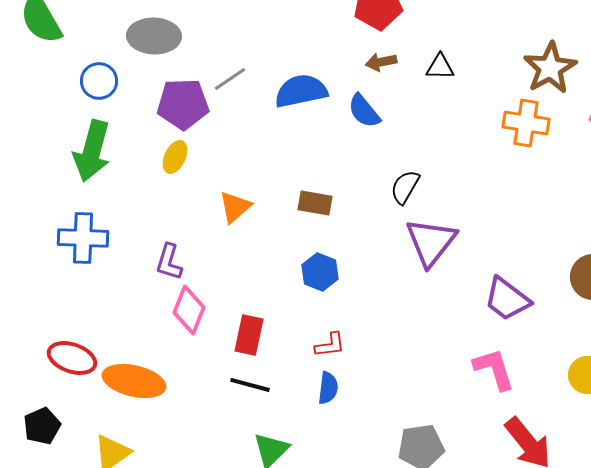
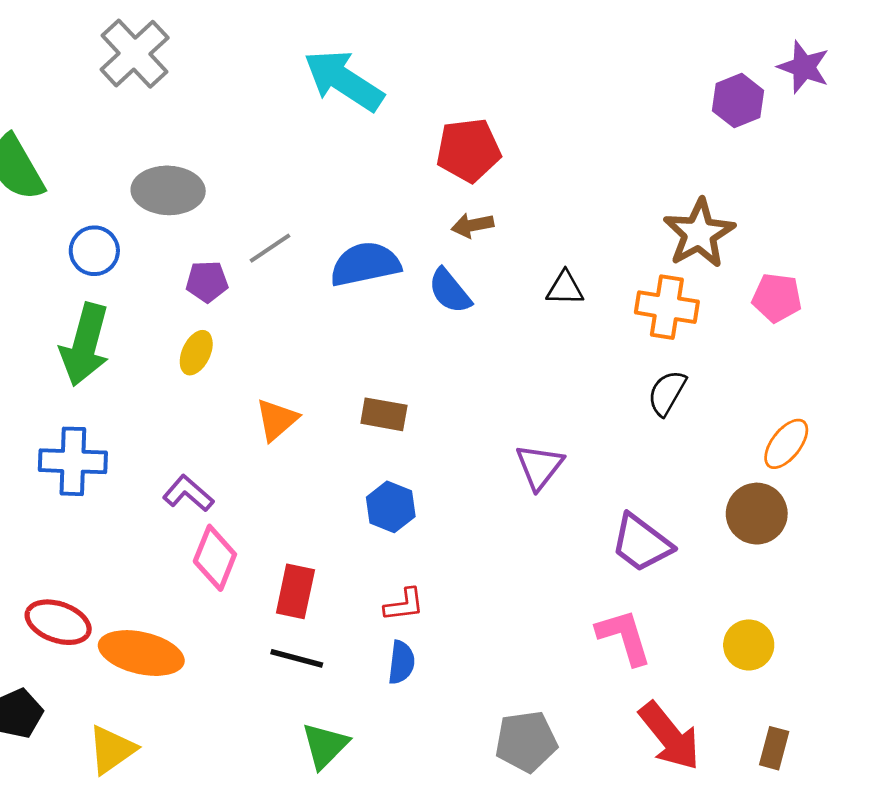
black triangle: (440, 67) -> (565, 288), moved
purple pentagon: (183, 104) -> (207, 282), size x0.6
black semicircle: (405, 187) -> (667, 393), moved
purple triangle: (431, 242) -> (539, 467), size x0.7
purple L-shape: (169, 262) -> (188, 493), turned 114

